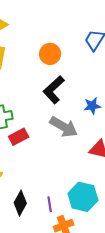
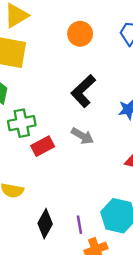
orange circle: (50, 54) -> (80, 34), moved
gray arrow: (64, 127) -> (82, 136), moved, size x0.7

